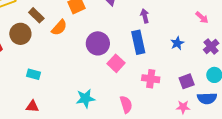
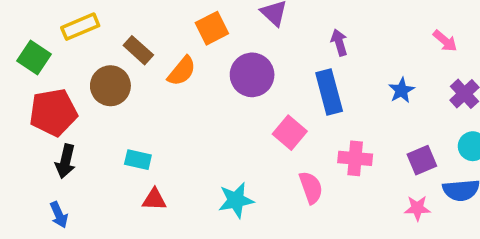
purple circle: (98, 43) -> (252, 75), moved
pink semicircle: (126, 104) -> (311, 188), moved
red triangle: (32, 106) -> (154, 199), moved

